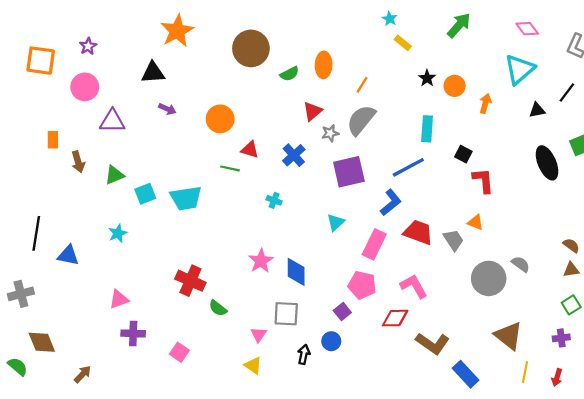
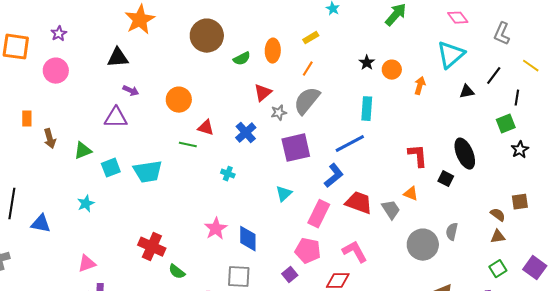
yellow rectangle: (403, 43) -> (311, 38), moved, turned -70
purple triangle: (112, 121) -> (116, 118), moved
black square: (463, 154) -> (446, 179), moved
black ellipse: (547, 163) -> (465, 154), moved
gray semicircle: (521, 264) -> (452, 232), turned -114

